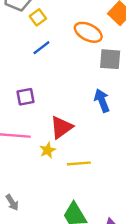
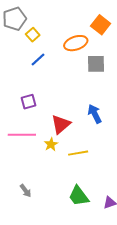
orange ellipse: (88, 32) -> (76, 43), turned -40
blue arrow: (102, 101) -> (95, 114), moved

